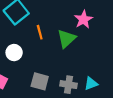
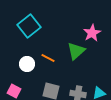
orange line: (40, 32) -> (48, 58), moved, turned -48

